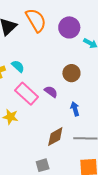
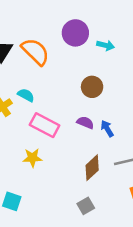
orange semicircle: (36, 20) -> (35, 52), moved
purple semicircle: (51, 92) -> (85, 123), moved

